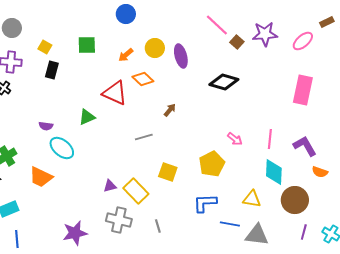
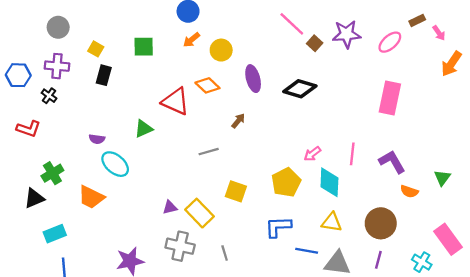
orange arrow: (126, 55) -> (192, 40), moved
purple ellipse: (181, 56) -> (253, 79), moved
pink arrow: (235, 139) -> (312, 154), turned 105
cyan diamond: (274, 172) -> (329, 182), moved
purple line: (304, 232) -> (378, 260), moved

